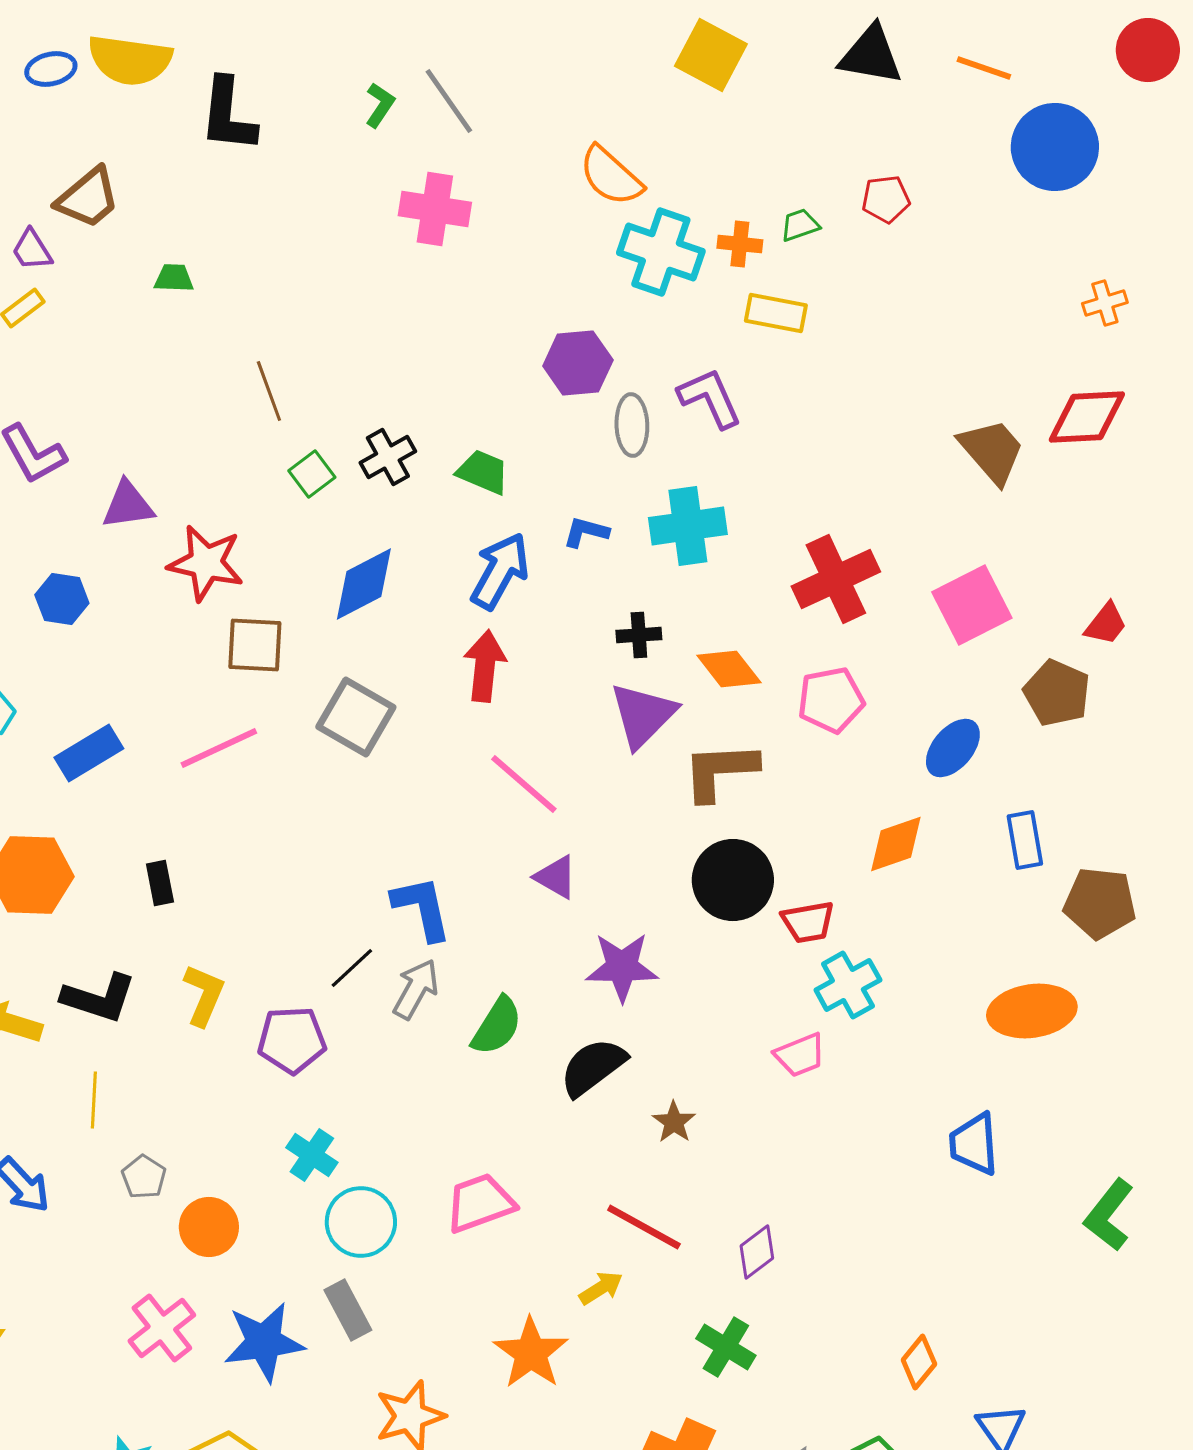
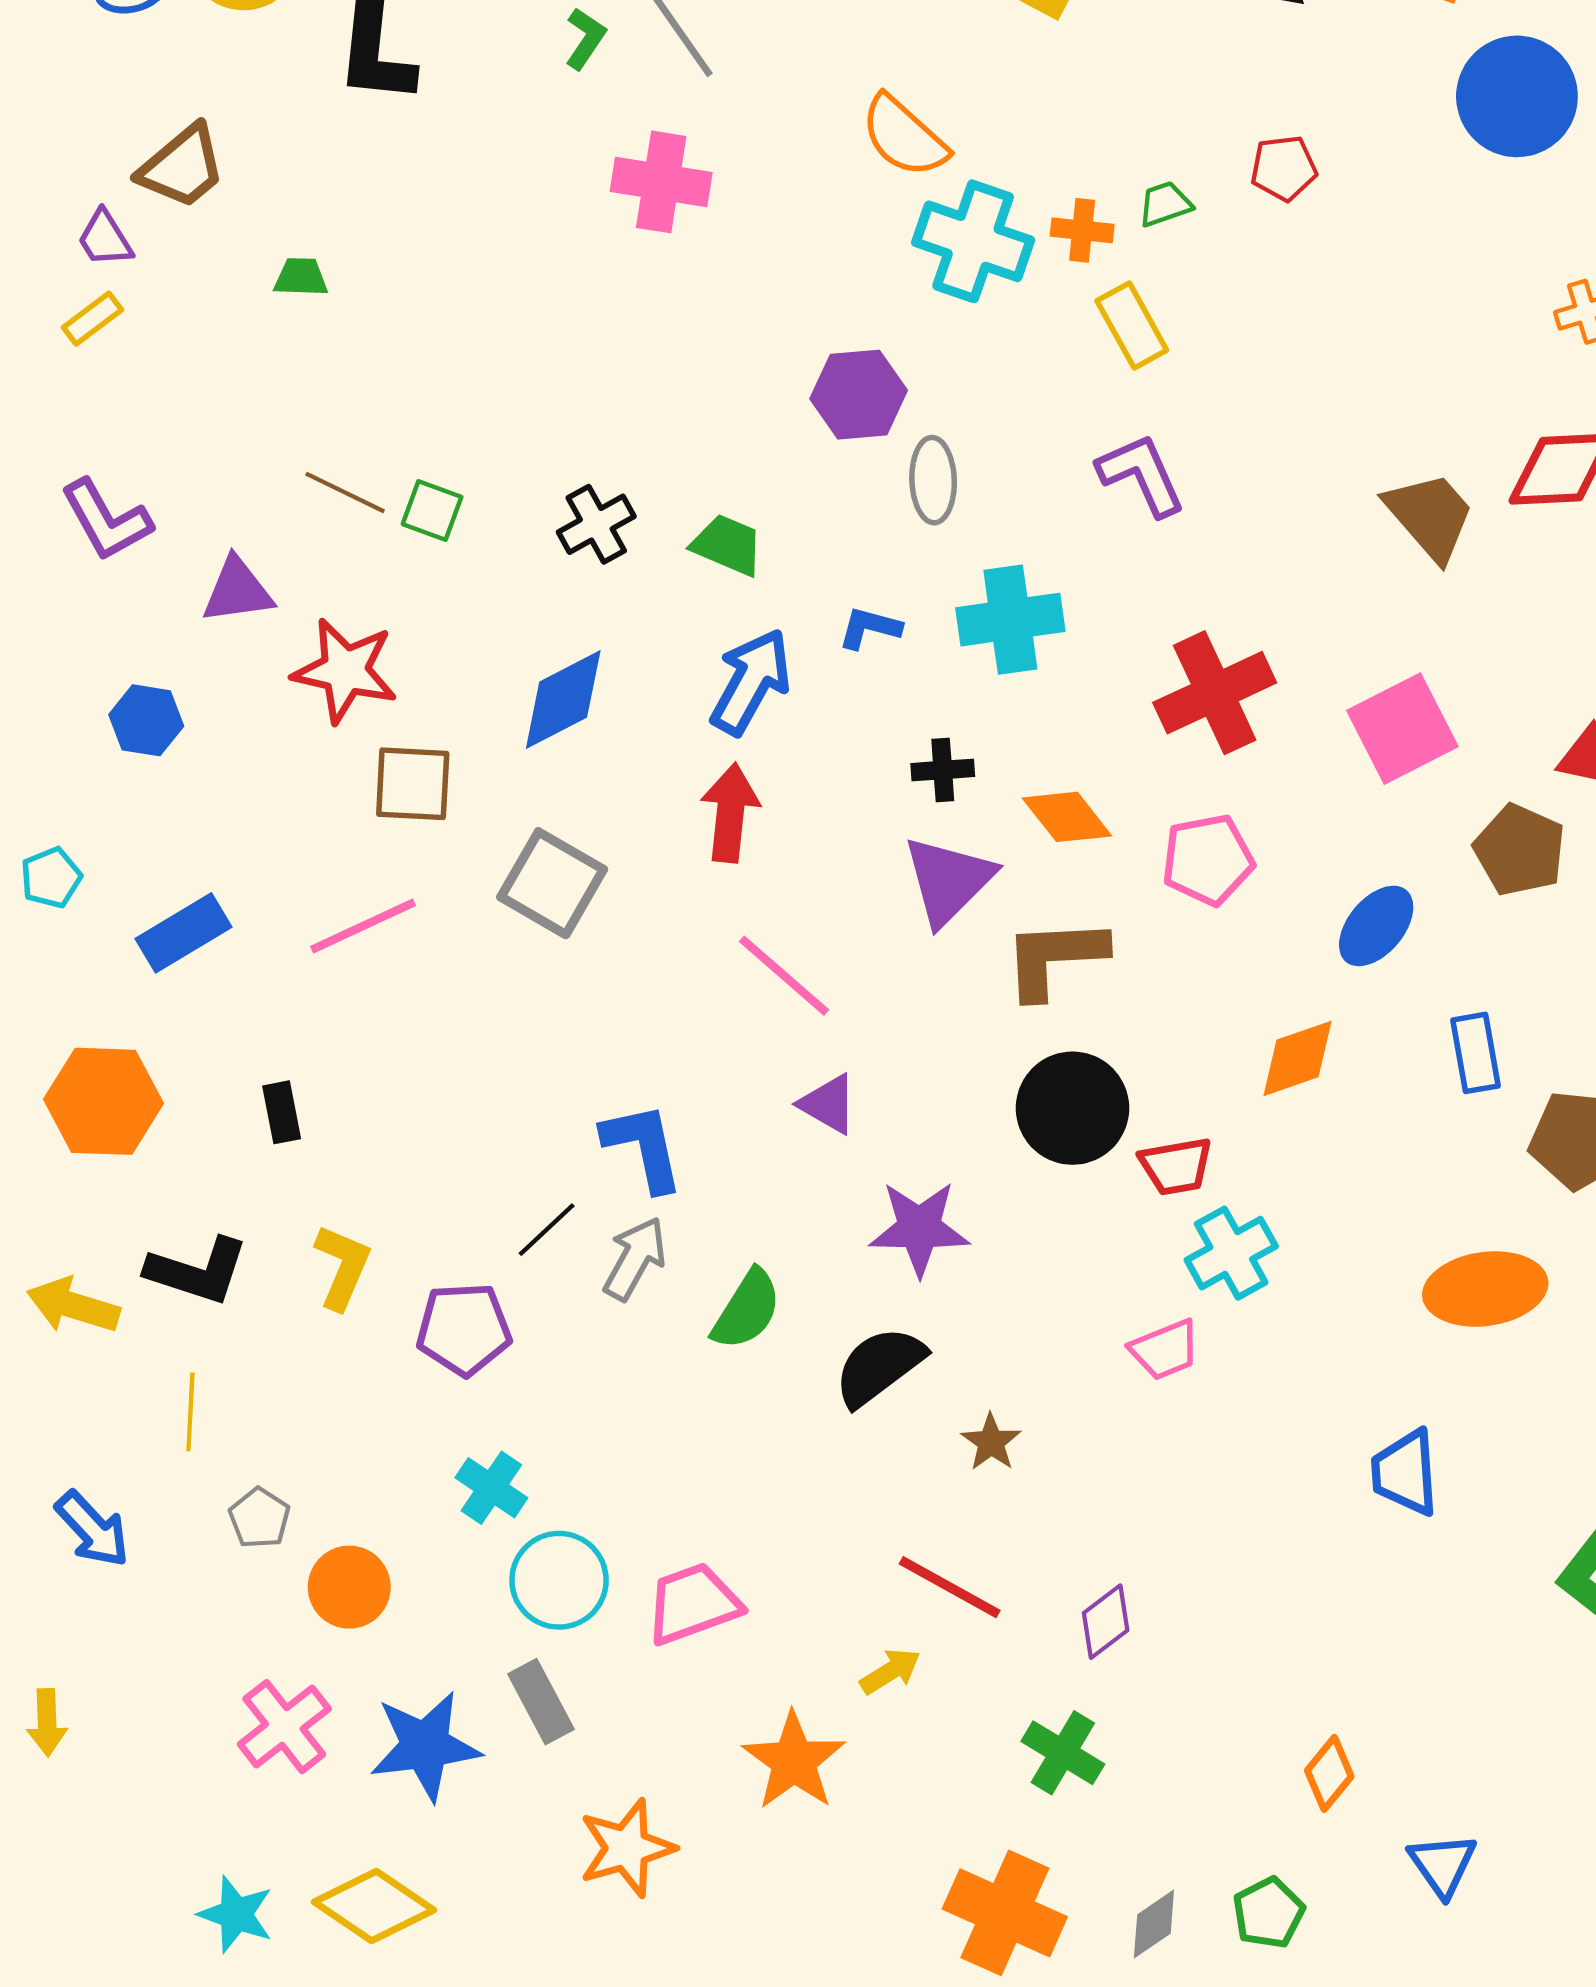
yellow rectangle: (776, 313) -> (1132, 326), turned 50
brown line: (269, 391) -> (345, 493), moved, turned -44
purple L-shape: (710, 398) -> (1142, 475), moved
green square: (312, 474) -> (432, 510), moved, turned -33
pink trapezoid: (480, 1203) -> (693, 1604), moved

